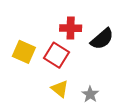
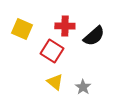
yellow square: (24, 52) -> (22, 29), moved

